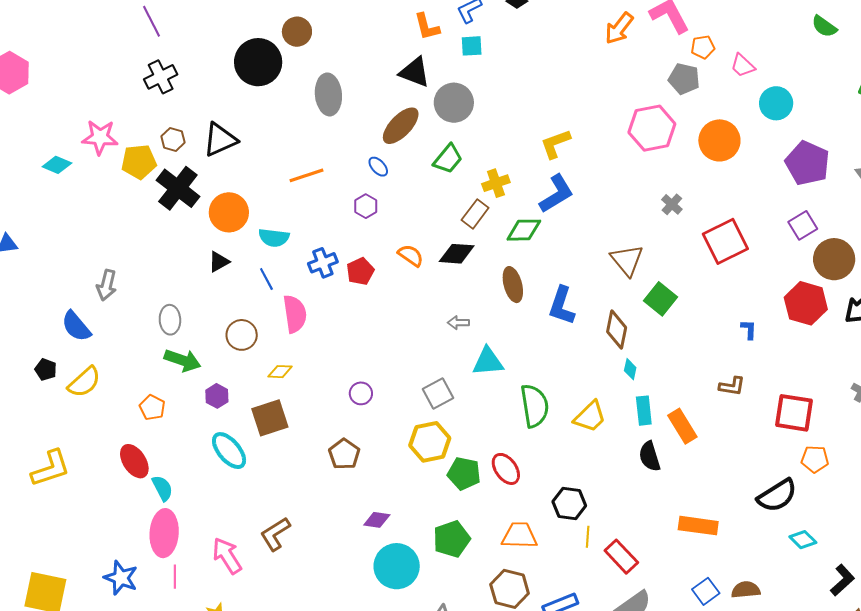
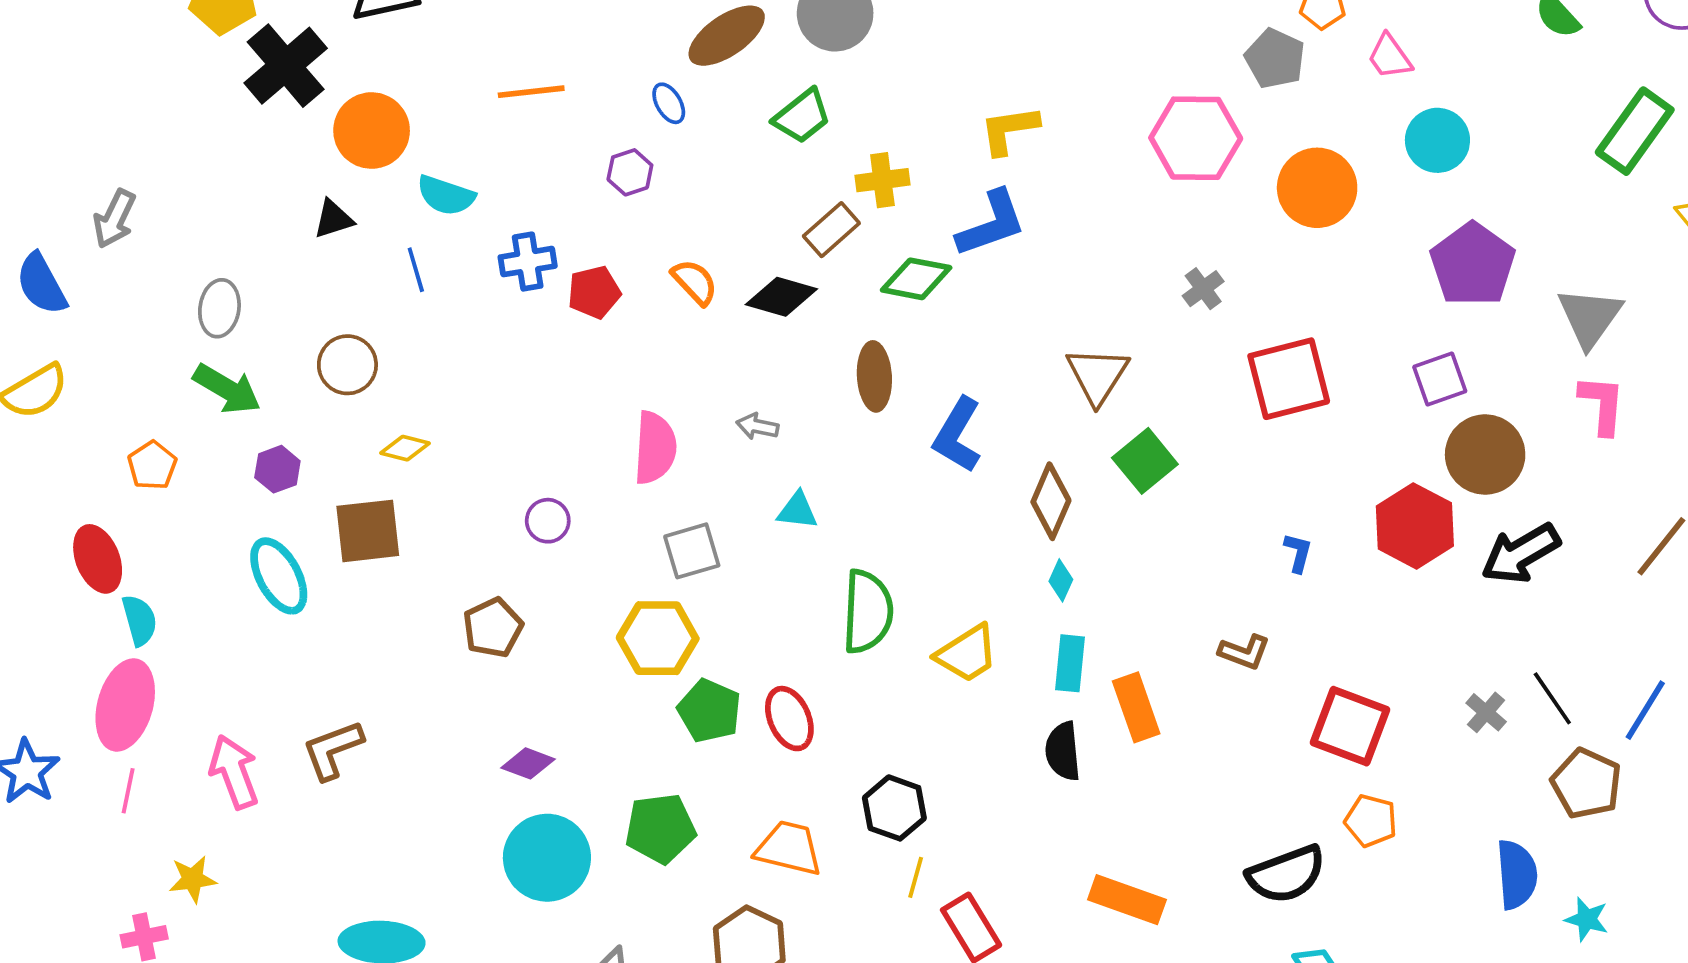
pink semicircle: (295, 314) -> (655, 448), moved
cyan triangle: (488, 362) -> (797, 511), size x0.7

